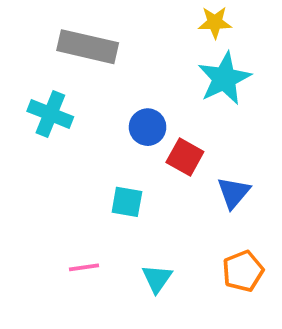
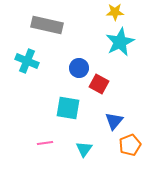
blue triangle: (234, 193) -> (114, 121), moved
cyan square: (127, 202) -> (68, 108), size x1.4

